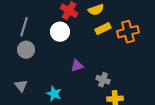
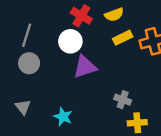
purple triangle: (77, 66) -> (85, 67), moved, size x1.5

